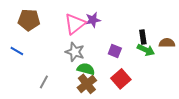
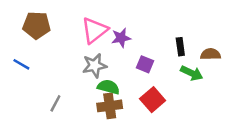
purple star: (93, 20) -> (121, 38), moved
green arrow: (146, 50) -> (192, 73), moved
gray star: (75, 52) -> (95, 66), turned -30
brown cross: (87, 84) -> (110, 106), turned 30

